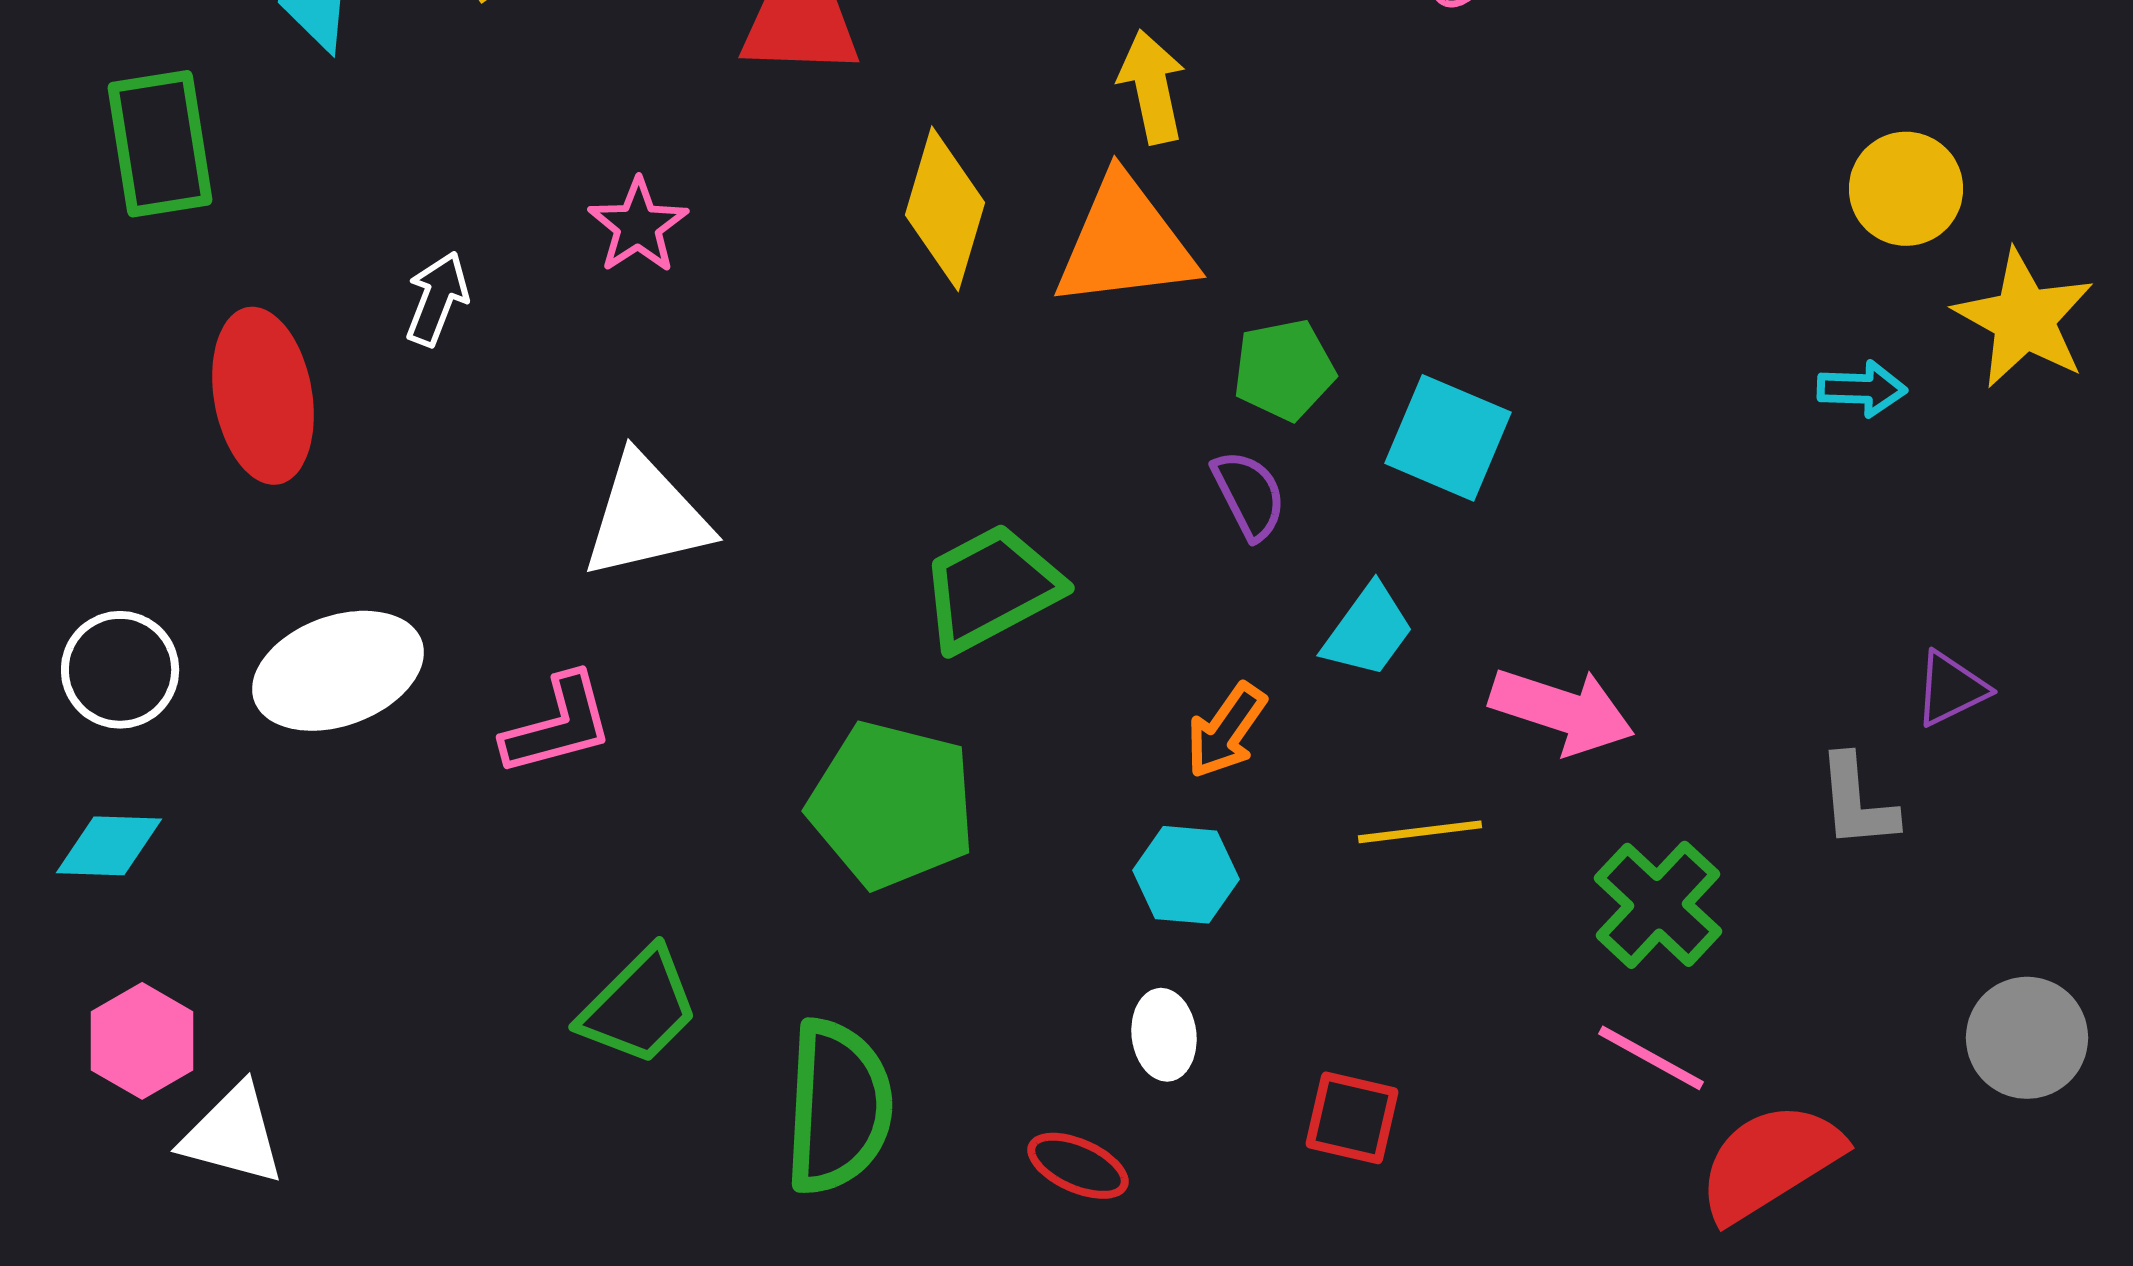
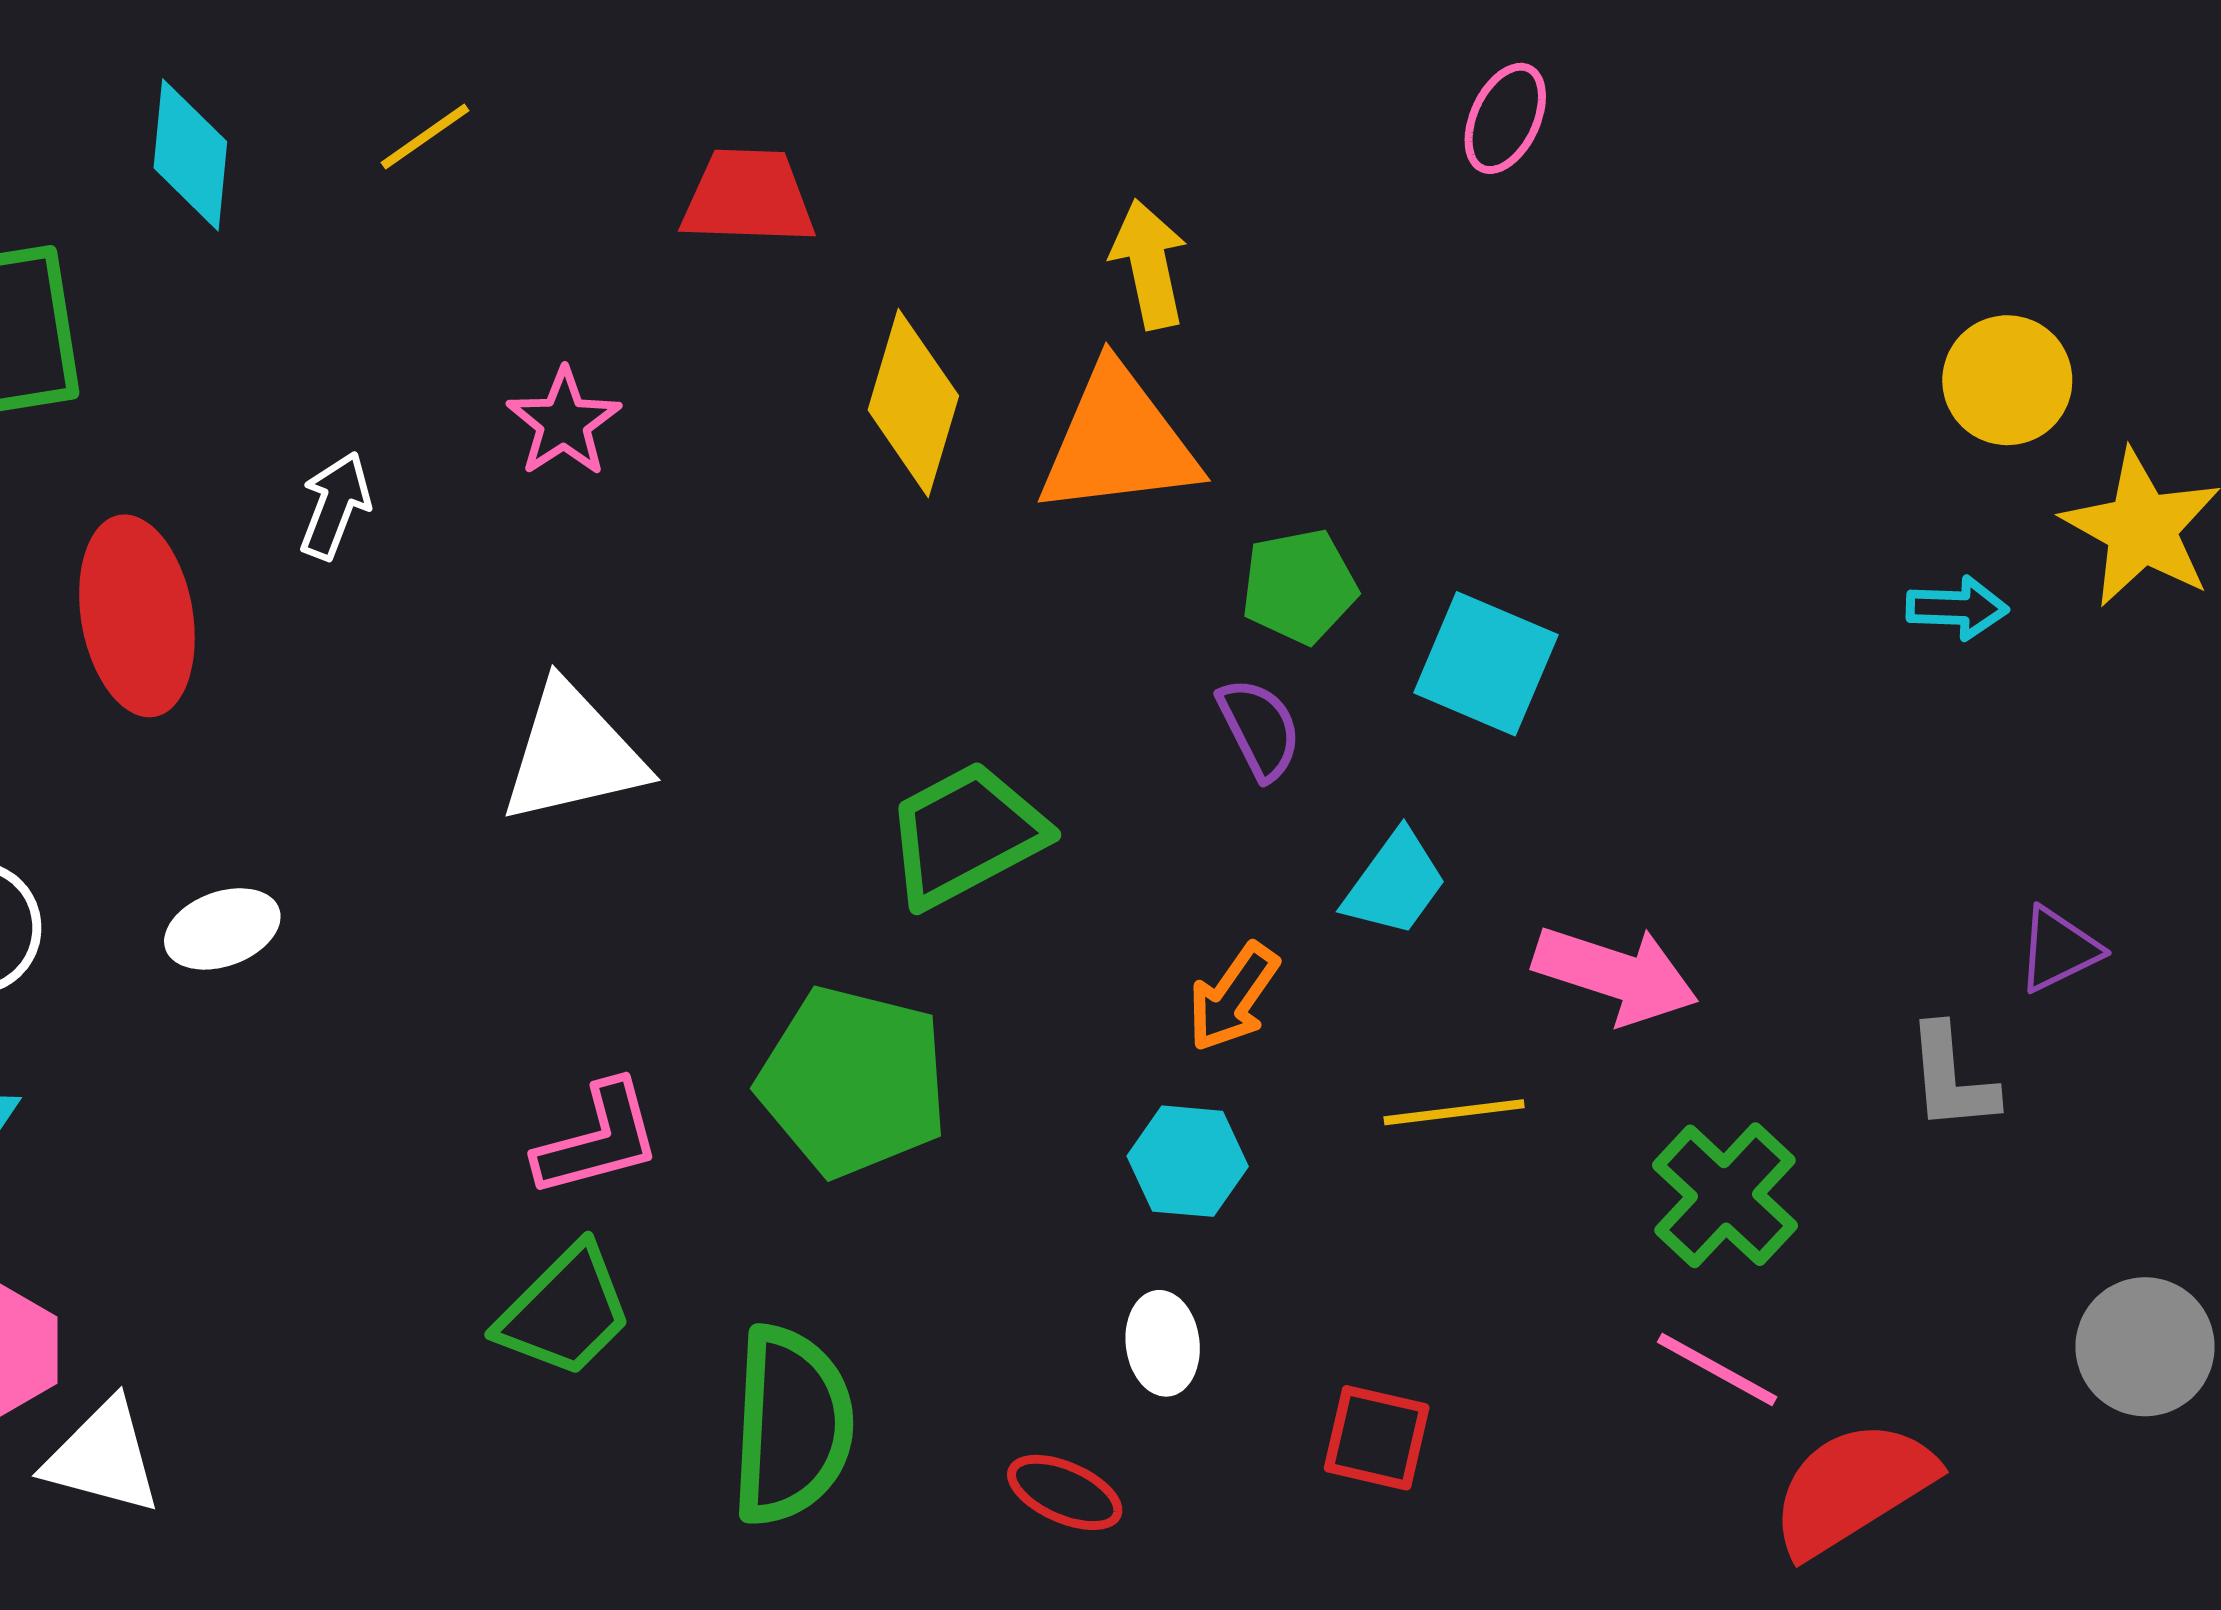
white ellipse: (338, 671) -> (222, 929), size x0.6
pink L-shape: (558, 725) -> (598, 1140), moved

